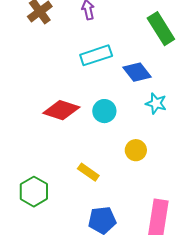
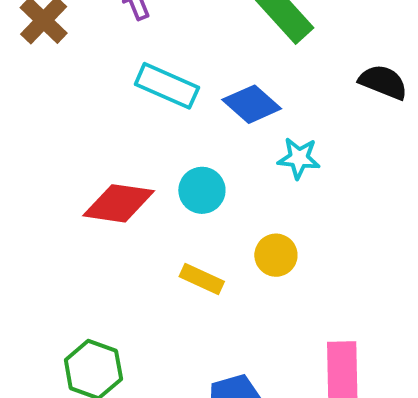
cyan rectangle: (96, 55) -> (167, 86), turned 52
yellow rectangle: (88, 172) -> (202, 279), moved

